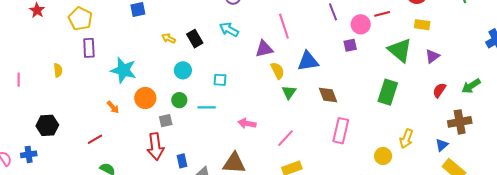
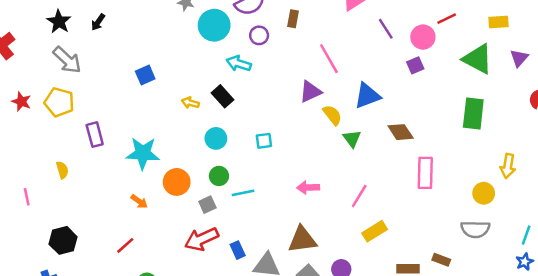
yellow pentagon: (80, 19) -> (59, 102), moved
cyan arrow: (229, 30) -> (239, 64), moved
pink line: (19, 80) -> (27, 197), moved
cyan line: (207, 107) -> (243, 193), moved
red arrow: (156, 147) -> (202, 239), turned 84

